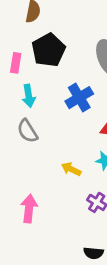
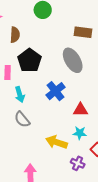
yellow arrow: (71, 169) -> (56, 142), size x1.5

